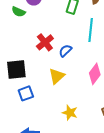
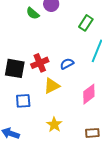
red cross: (45, 42) -> (40, 63), moved
blue square: (26, 93) -> (23, 101), moved

